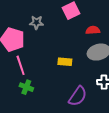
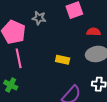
green cross: (26, 87) -> (11, 85), moved

